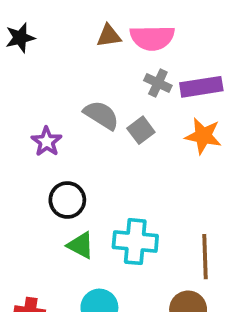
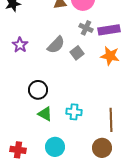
gray semicircle: (101, 115) -> (56, 45), turned 102
purple star: (47, 142) -> (20, 45), moved
cyan cross: (135, 242) -> (74, 112), size x0.7

